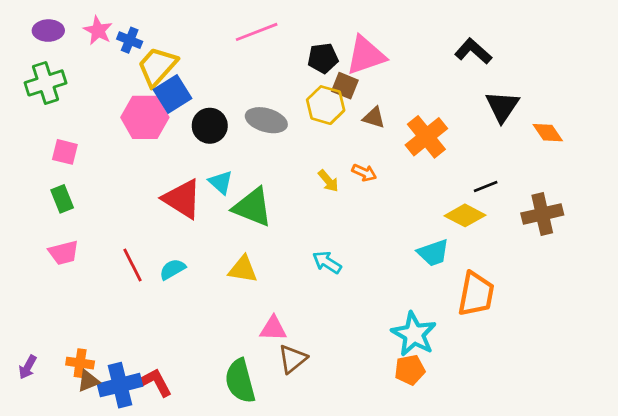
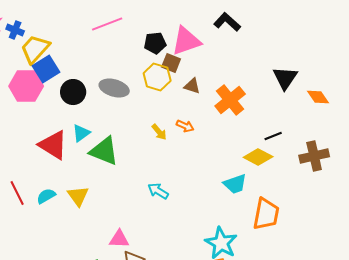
black L-shape: (473, 51) -> (227, 22), moved
cyan triangle: (221, 182) -> (81, 133), turned 42
yellow triangle: (243, 269) -> (78, 196), moved, turned 45

